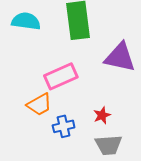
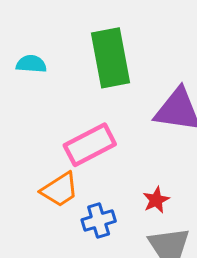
cyan semicircle: (26, 21) -> (31, 64), size x0.7

